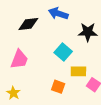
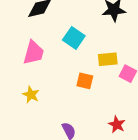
cyan square: (63, 52) -> (74, 38), moved

